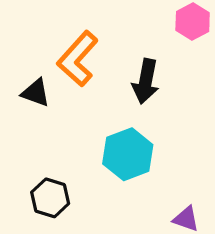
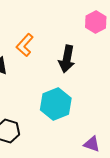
orange L-shape: (78, 59) -> (25, 45), size x0.7

